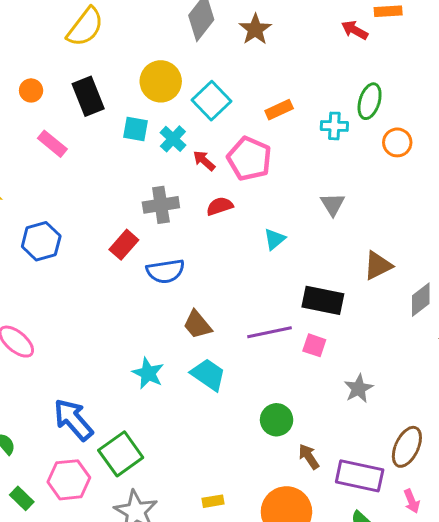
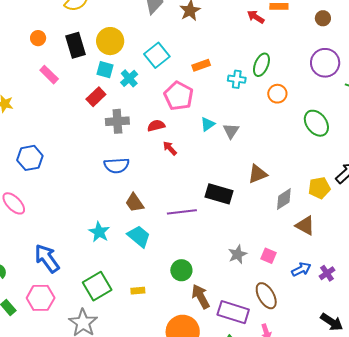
yellow circle: (161, 81) -> (110, 41), moved
red arrow: (204, 161) -> (170, 148), moved
cyan triangle: (275, 239) -> (208, 124), moved
blue hexagon: (41, 241) -> (30, 158), moved
red rectangle: (124, 245) -> (96, 97), moved
pink square: (314, 345) -> (269, 256), moved
brown ellipse: (407, 447) -> (266, 296), turned -60
green square: (121, 454) -> (97, 286), moved
brown arrow: (309, 457) -> (201, 297), size x1.4
yellow rectangle: (213, 501) -> (138, 291), moved

